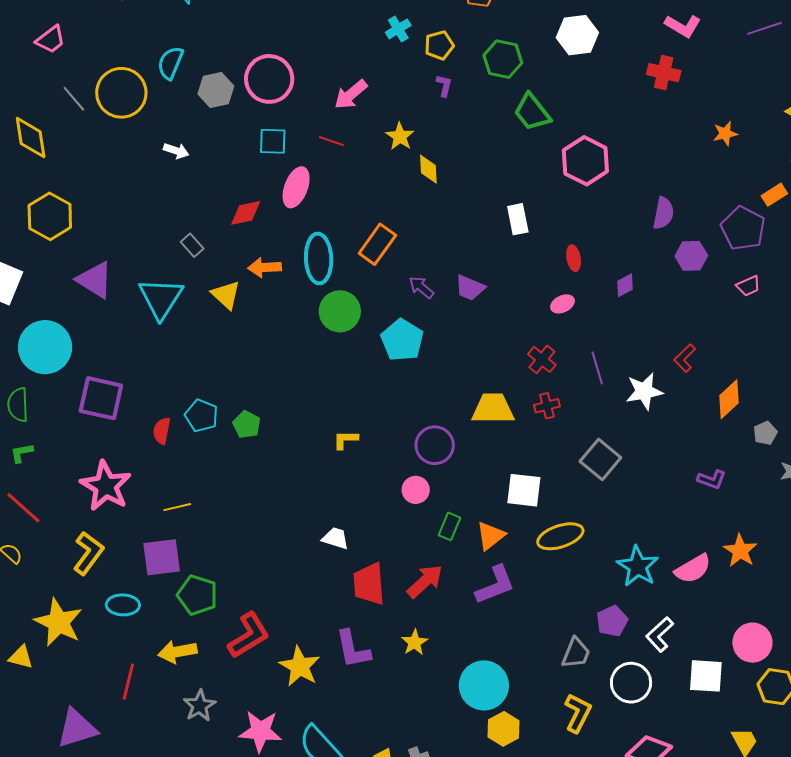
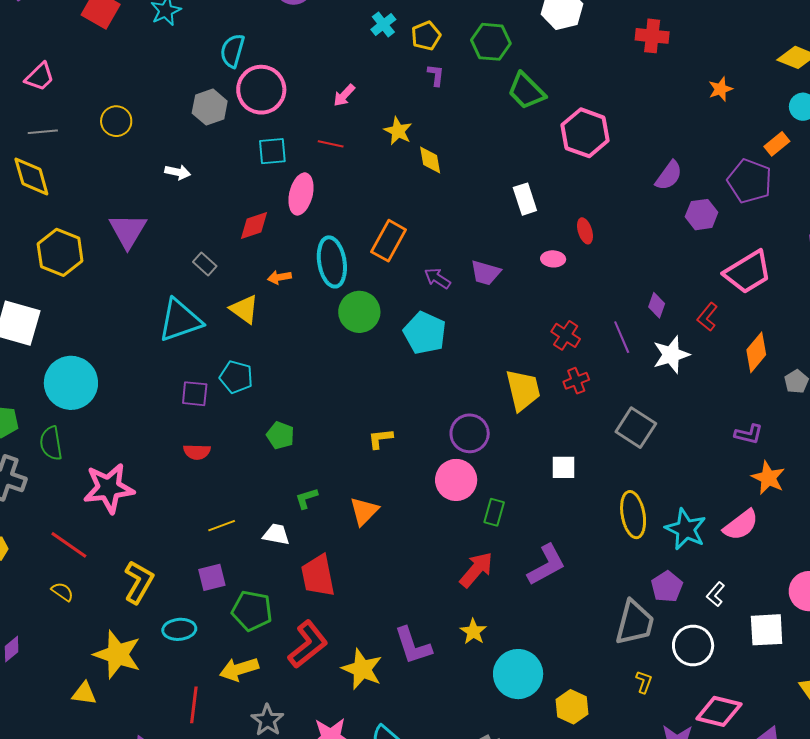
cyan semicircle: (170, 63) -> (232, 51), moved
yellow circle: (121, 93) -> (116, 121), size x0.6
pink arrow: (351, 94) -> (344, 95), size x0.7
gray line: (74, 99) -> (43, 132), moved, turned -48
purple semicircle: (663, 213) -> (669, 176), turned 32
orange arrow: (265, 267) -> (279, 277), size x0.7
purple triangle: (95, 280) -> (128, 231), moved, turned 36
purple diamond: (625, 285) -> (657, 305), moved, turned -35
pink trapezoid: (748, 286) -> (748, 272), moved, size x2.0
cyan triangle: (161, 298) -> (180, 320), turned 45
pink ellipse: (563, 304) -> (553, 259), moved, turned 35
purple square: (101, 398) -> (195, 394), moved, size x0.6
yellow trapezoid: (493, 409) -> (523, 390), turned 84
cyan pentagon: (201, 416) -> (236, 377), moved
red semicircle: (162, 431) -> (197, 452), turned -92
green L-shape: (22, 453) -> (306, 498), moved
pink star: (106, 486) -> (109, 488), moved, turned -30
pink circle: (416, 490) -> (456, 480), size x1.5
white square: (524, 490) -> (564, 467), size x0.7
orange triangle: (491, 536) -> (364, 511), moved
yellow ellipse: (560, 536) -> (633, 515), moved, turned -75
white trapezoid: (335, 538) -> (276, 534), moved
orange star: (740, 551) -> (768, 478), moved
purple square: (162, 557) -> (212, 577), size x0.7
red trapezoid: (369, 584) -> (318, 576), moved
white L-shape: (660, 634) -> (716, 594), size x0.7
gray trapezoid: (576, 653) -> (635, 623), size x1.4
cyan circle: (484, 685) -> (518, 674), moved
yellow L-shape: (578, 713) -> (644, 682), size x0.6

